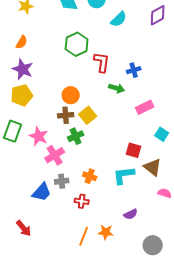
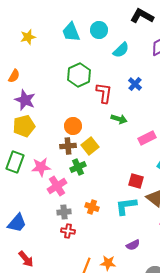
orange semicircle: (22, 42) -> (14, 76), moved
blue cross: (134, 70) -> (135, 84), moved, turned -32
pink star: (39, 136) -> (41, 167), turned -30
blue trapezoid: (42, 192) -> (17, 223), moved
red cross: (82, 201) -> (68, 231), moved

